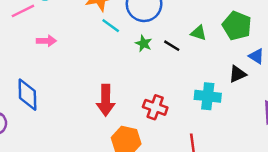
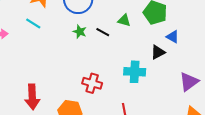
cyan line: (111, 26) -> (33, 24), moved
red arrow: (106, 100) -> (32, 97), moved

